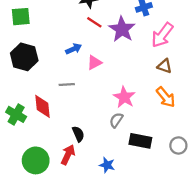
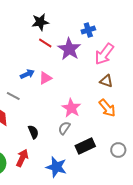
blue arrow: (74, 49) -> (27, 74), moved
gray line: (67, 84) -> (13, 96), moved, turned 32
black semicircle: (78, 134) -> (33, 132), moved
black rectangle: (140, 141) -> (85, 146), turned -36
blue star: (107, 165) -> (56, 167), size x1.5

